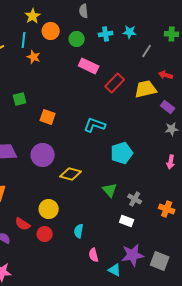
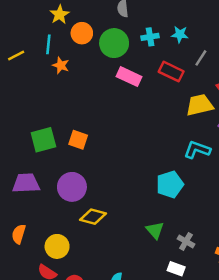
green circle: (77, 39) -> (114, 43), size x1.5
red rectangle: (115, 83) -> (171, 72), moved, turned 72
green square: (20, 99) -> (43, 140), moved, size x1.5
cyan L-shape: (95, 125) -> (197, 150), moved
yellow diamond: (71, 174) -> (93, 217), moved
yellow circle: (49, 209) -> (57, 246), moved

